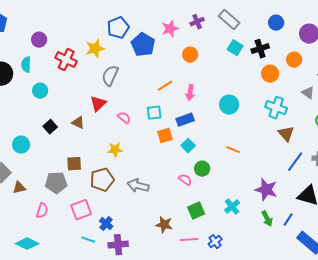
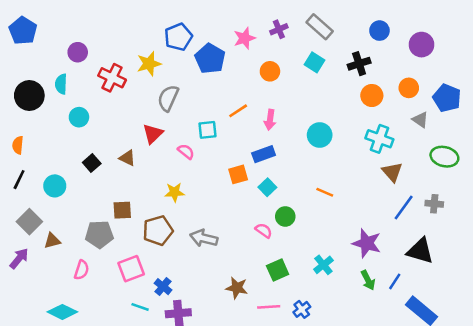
cyan square: (235, 48) -> (315, 62), moved
orange circle: (294, 60) -> (409, 88), moved
cyan square: (154, 113) -> (208, 130), moved

